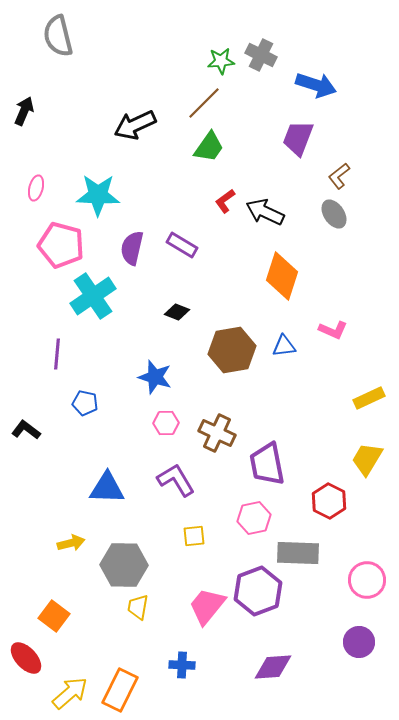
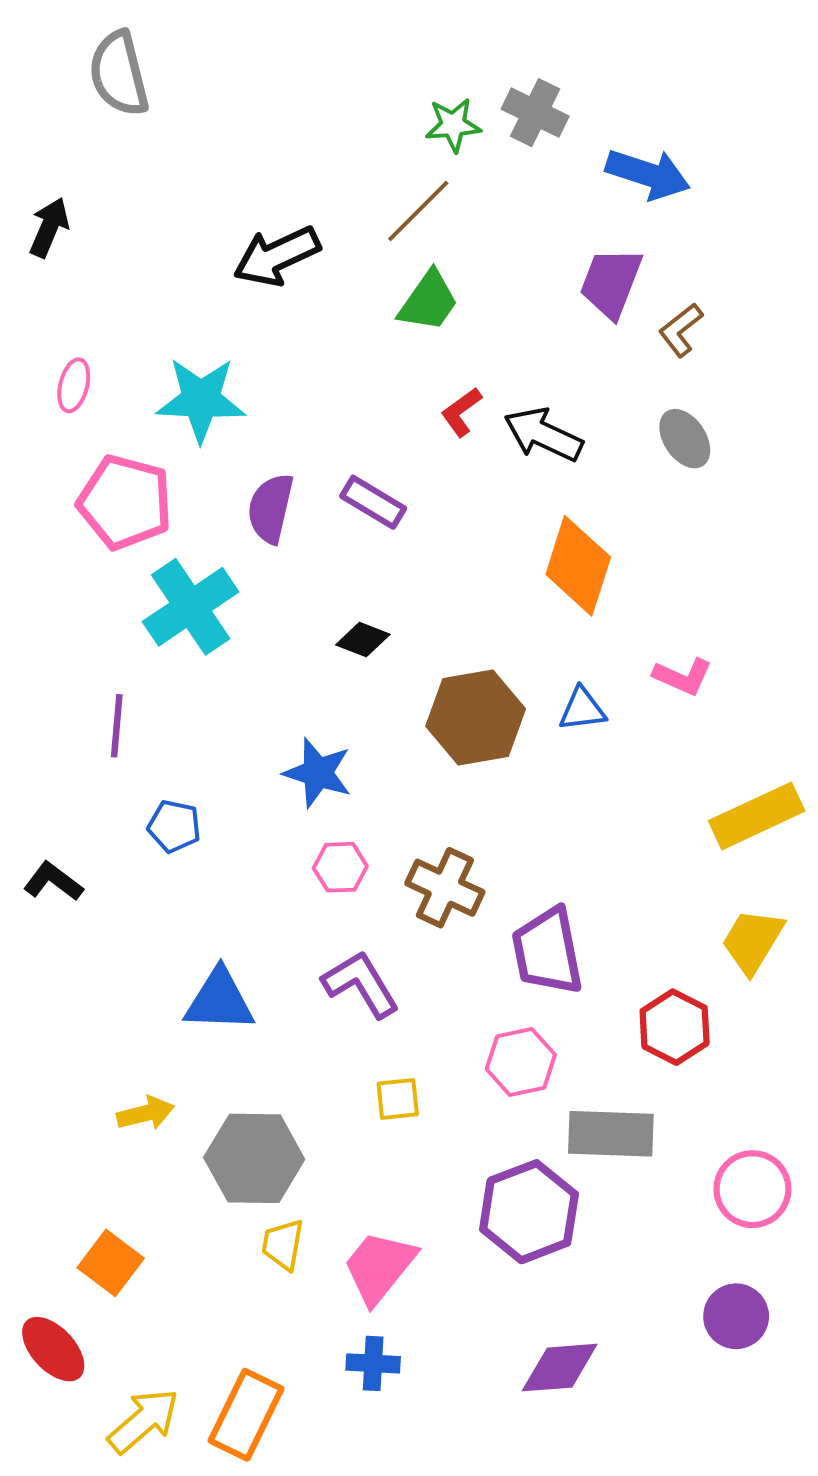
brown L-shape: (339, 176) -> (681, 330), moved
yellow rectangle: (369, 398) -> (757, 816), size x1.4
pink trapezoid: (207, 606) -> (379, 1267), moved

